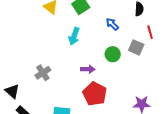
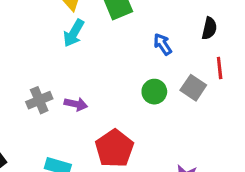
cyan arrow: (74, 36) -> (74, 33), moved
purple arrow: (88, 69) -> (76, 104), moved

